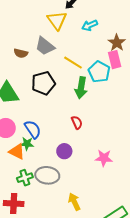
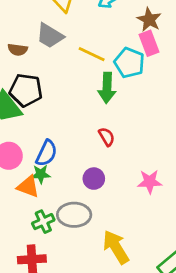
black pentagon: (43, 83) -> (26, 90), moved, turned 30
blue semicircle: (33, 129) -> (46, 153), turned 66
yellow arrow: (74, 202) -> (116, 247), size x1.4

